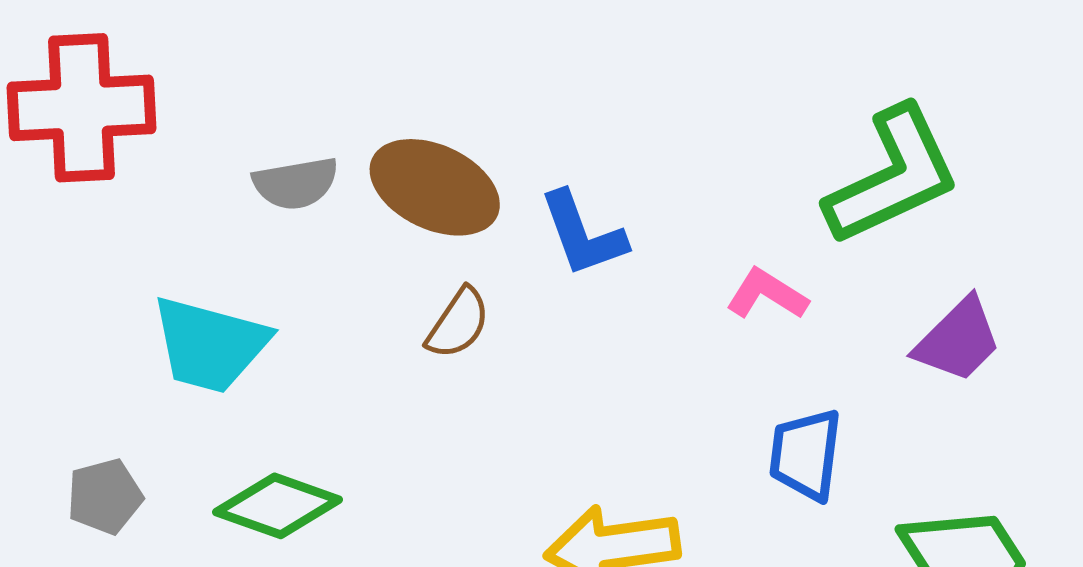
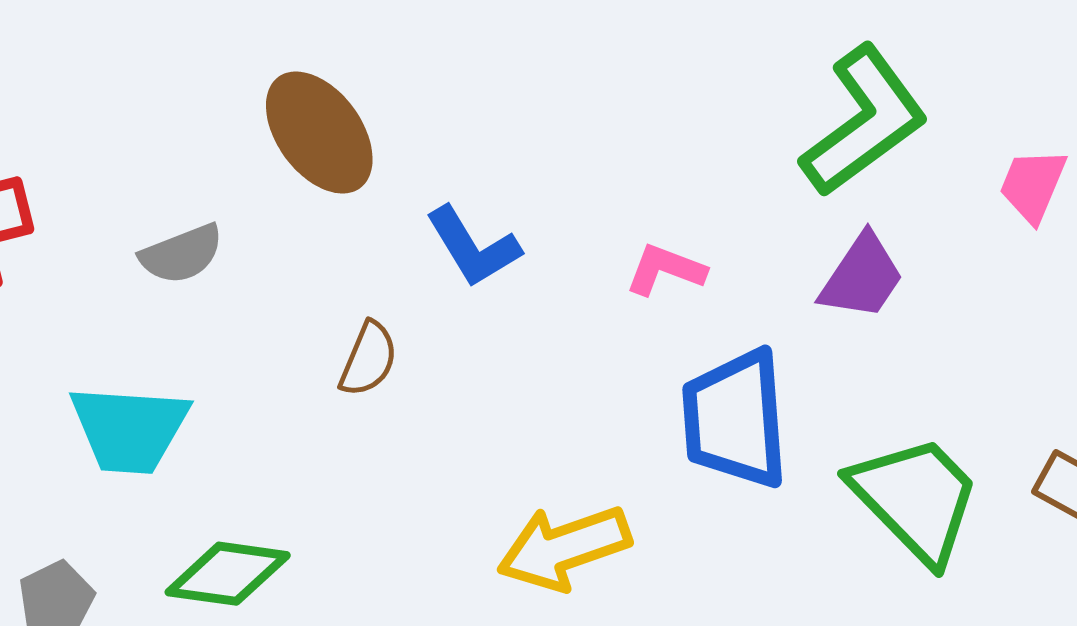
green L-shape: (893, 176) -> (864, 121), moved
brown ellipse: (435, 187) -> (319, 133), moved, turned 40
blue trapezoid: (806, 454) -> (735, 419), size x1.5

